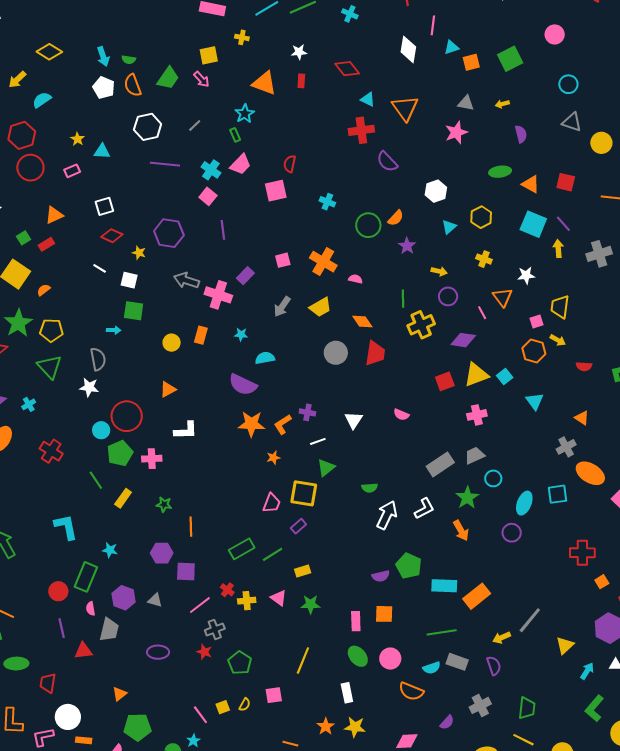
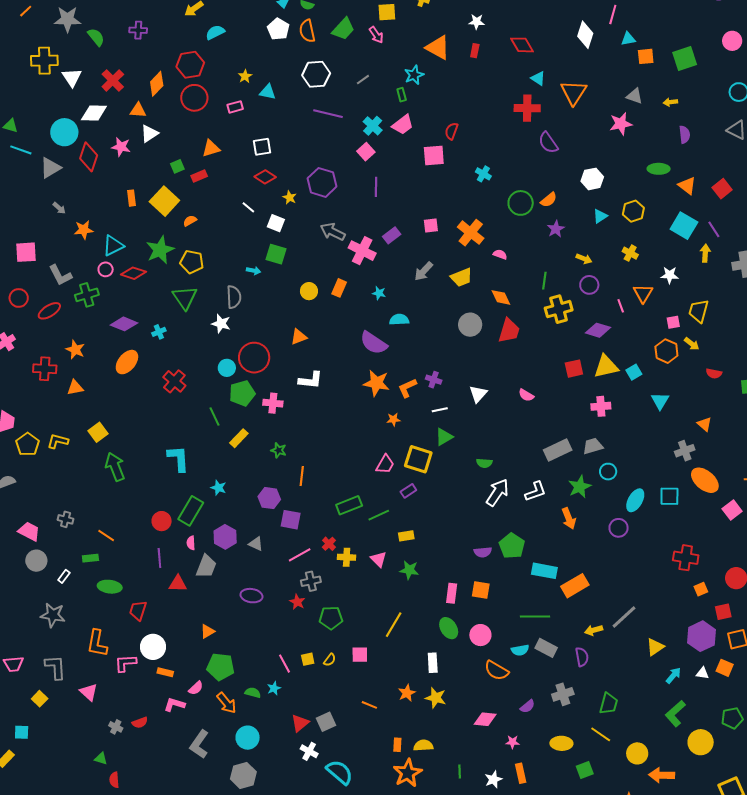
red square: (566, 182) -> (722, 189), turned 30
green pentagon: (240, 663) -> (331, 618), turned 30

